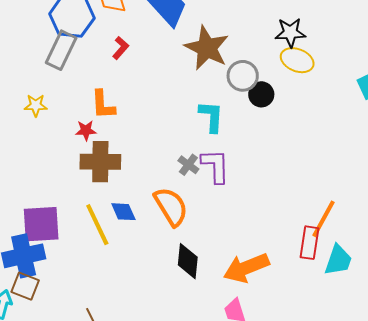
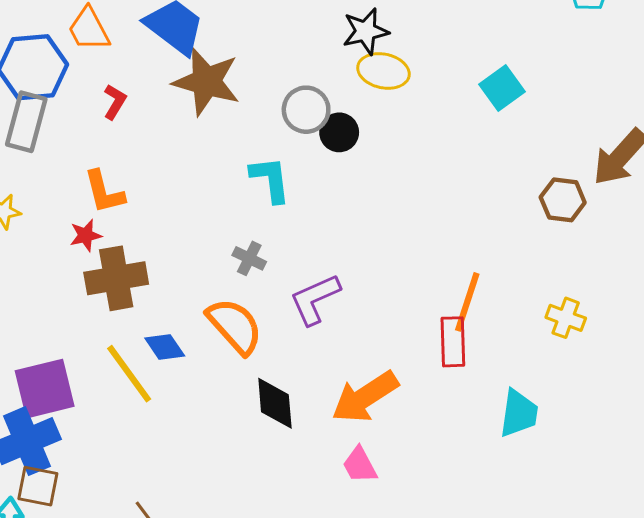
brown star: (207, 48) -> (206, 82), moved
purple L-shape: (215, 166) -> (315, 299), moved, turned -102
cyan trapezoid: (338, 260) -> (519, 413), moved

